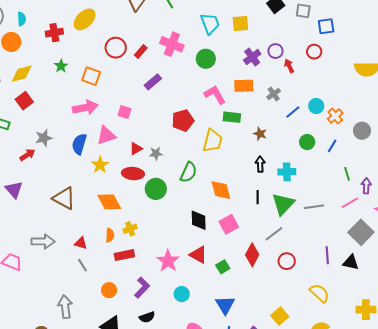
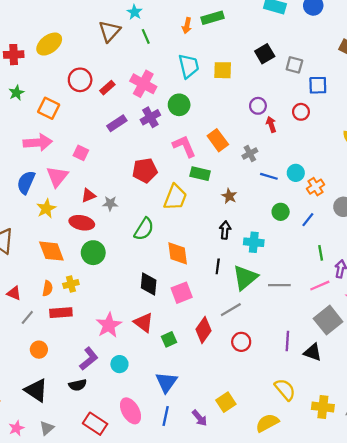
purple cross: (252, 57) -> (150, 117), moved
orange rectangle: (244, 86) -> (218, 140), turned 48
blue line: (293, 112) -> (269, 176), turned 49
pink triangle: (106, 135) -> (57, 177), turned -40
green circle: (156, 189) -> (93, 253), moved
gray line: (83, 265) -> (27, 317), moved, turned 64
purple L-shape: (142, 288) -> (89, 359), moved
yellow semicircle: (319, 293) -> (285, 390), moved

